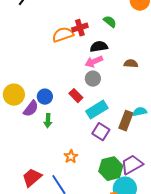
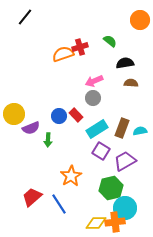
black semicircle: (99, 47) -> (125, 63), moved
blue circle: (45, 97) -> (59, 116), moved
purple semicircle: (31, 109) -> (31, 128), turned 30
brown rectangle: (126, 121) -> (122, 128), moved
orange star: (71, 157) -> (71, 176), size x1.5
purple trapezoid: (132, 165) -> (125, 161), moved

